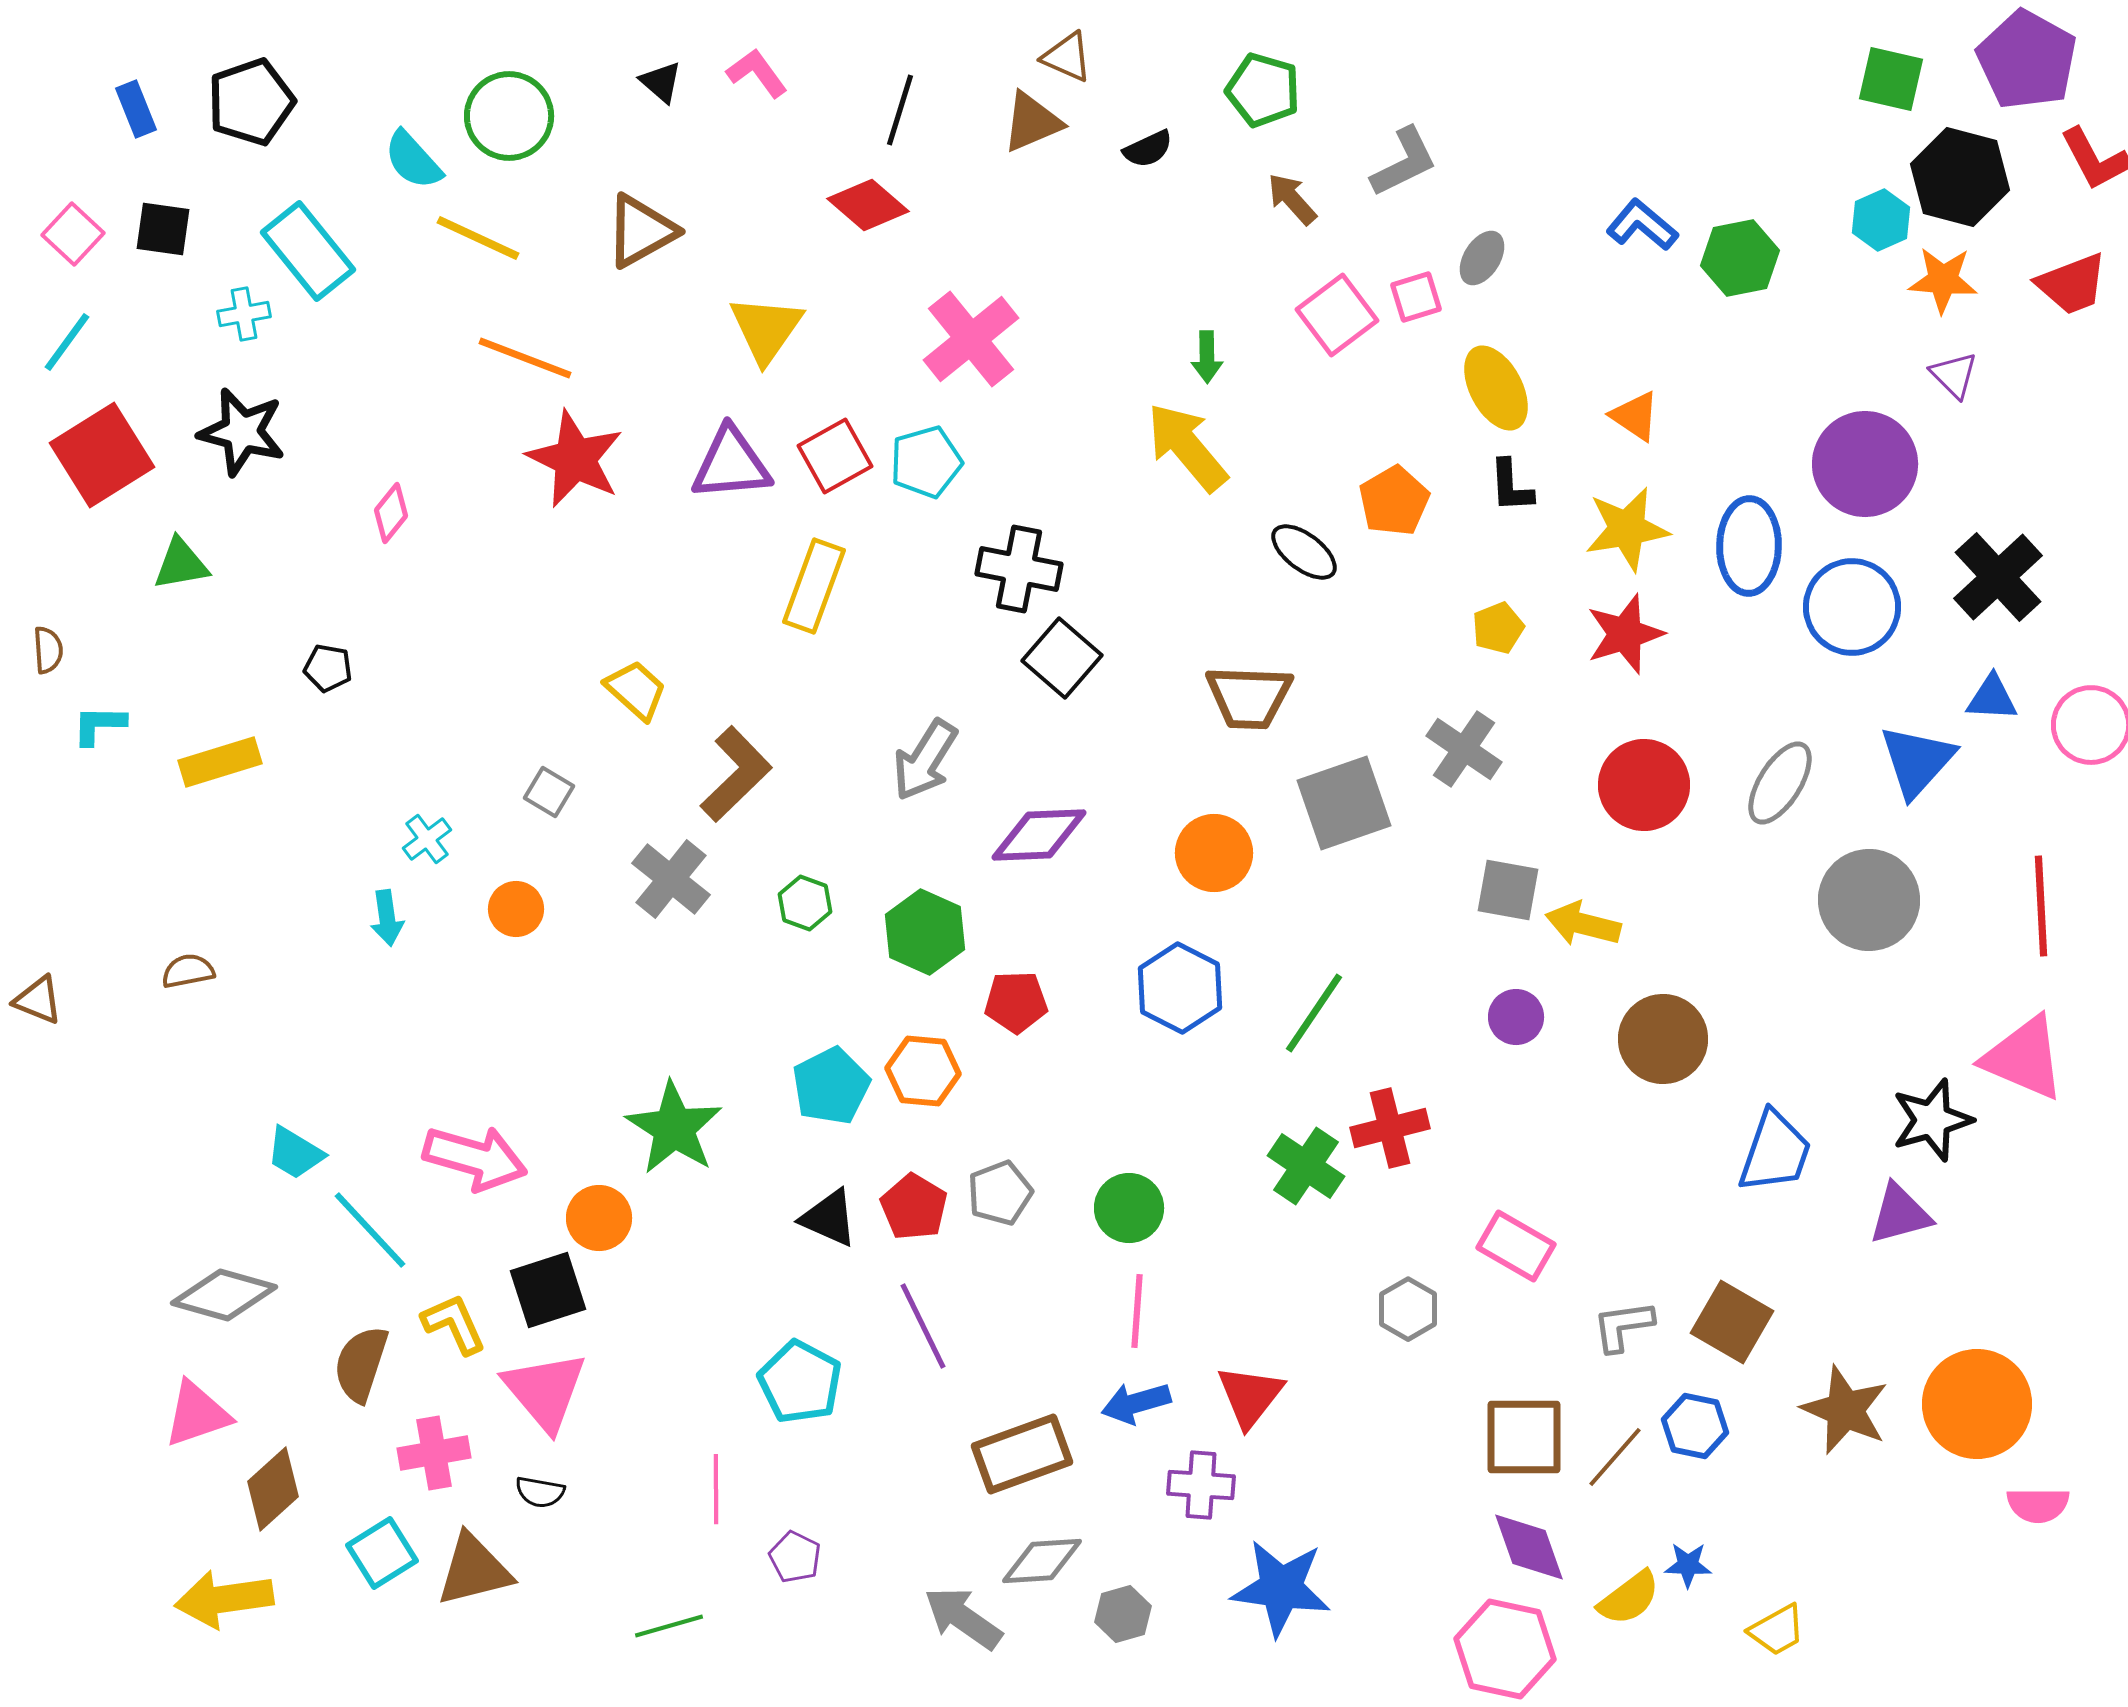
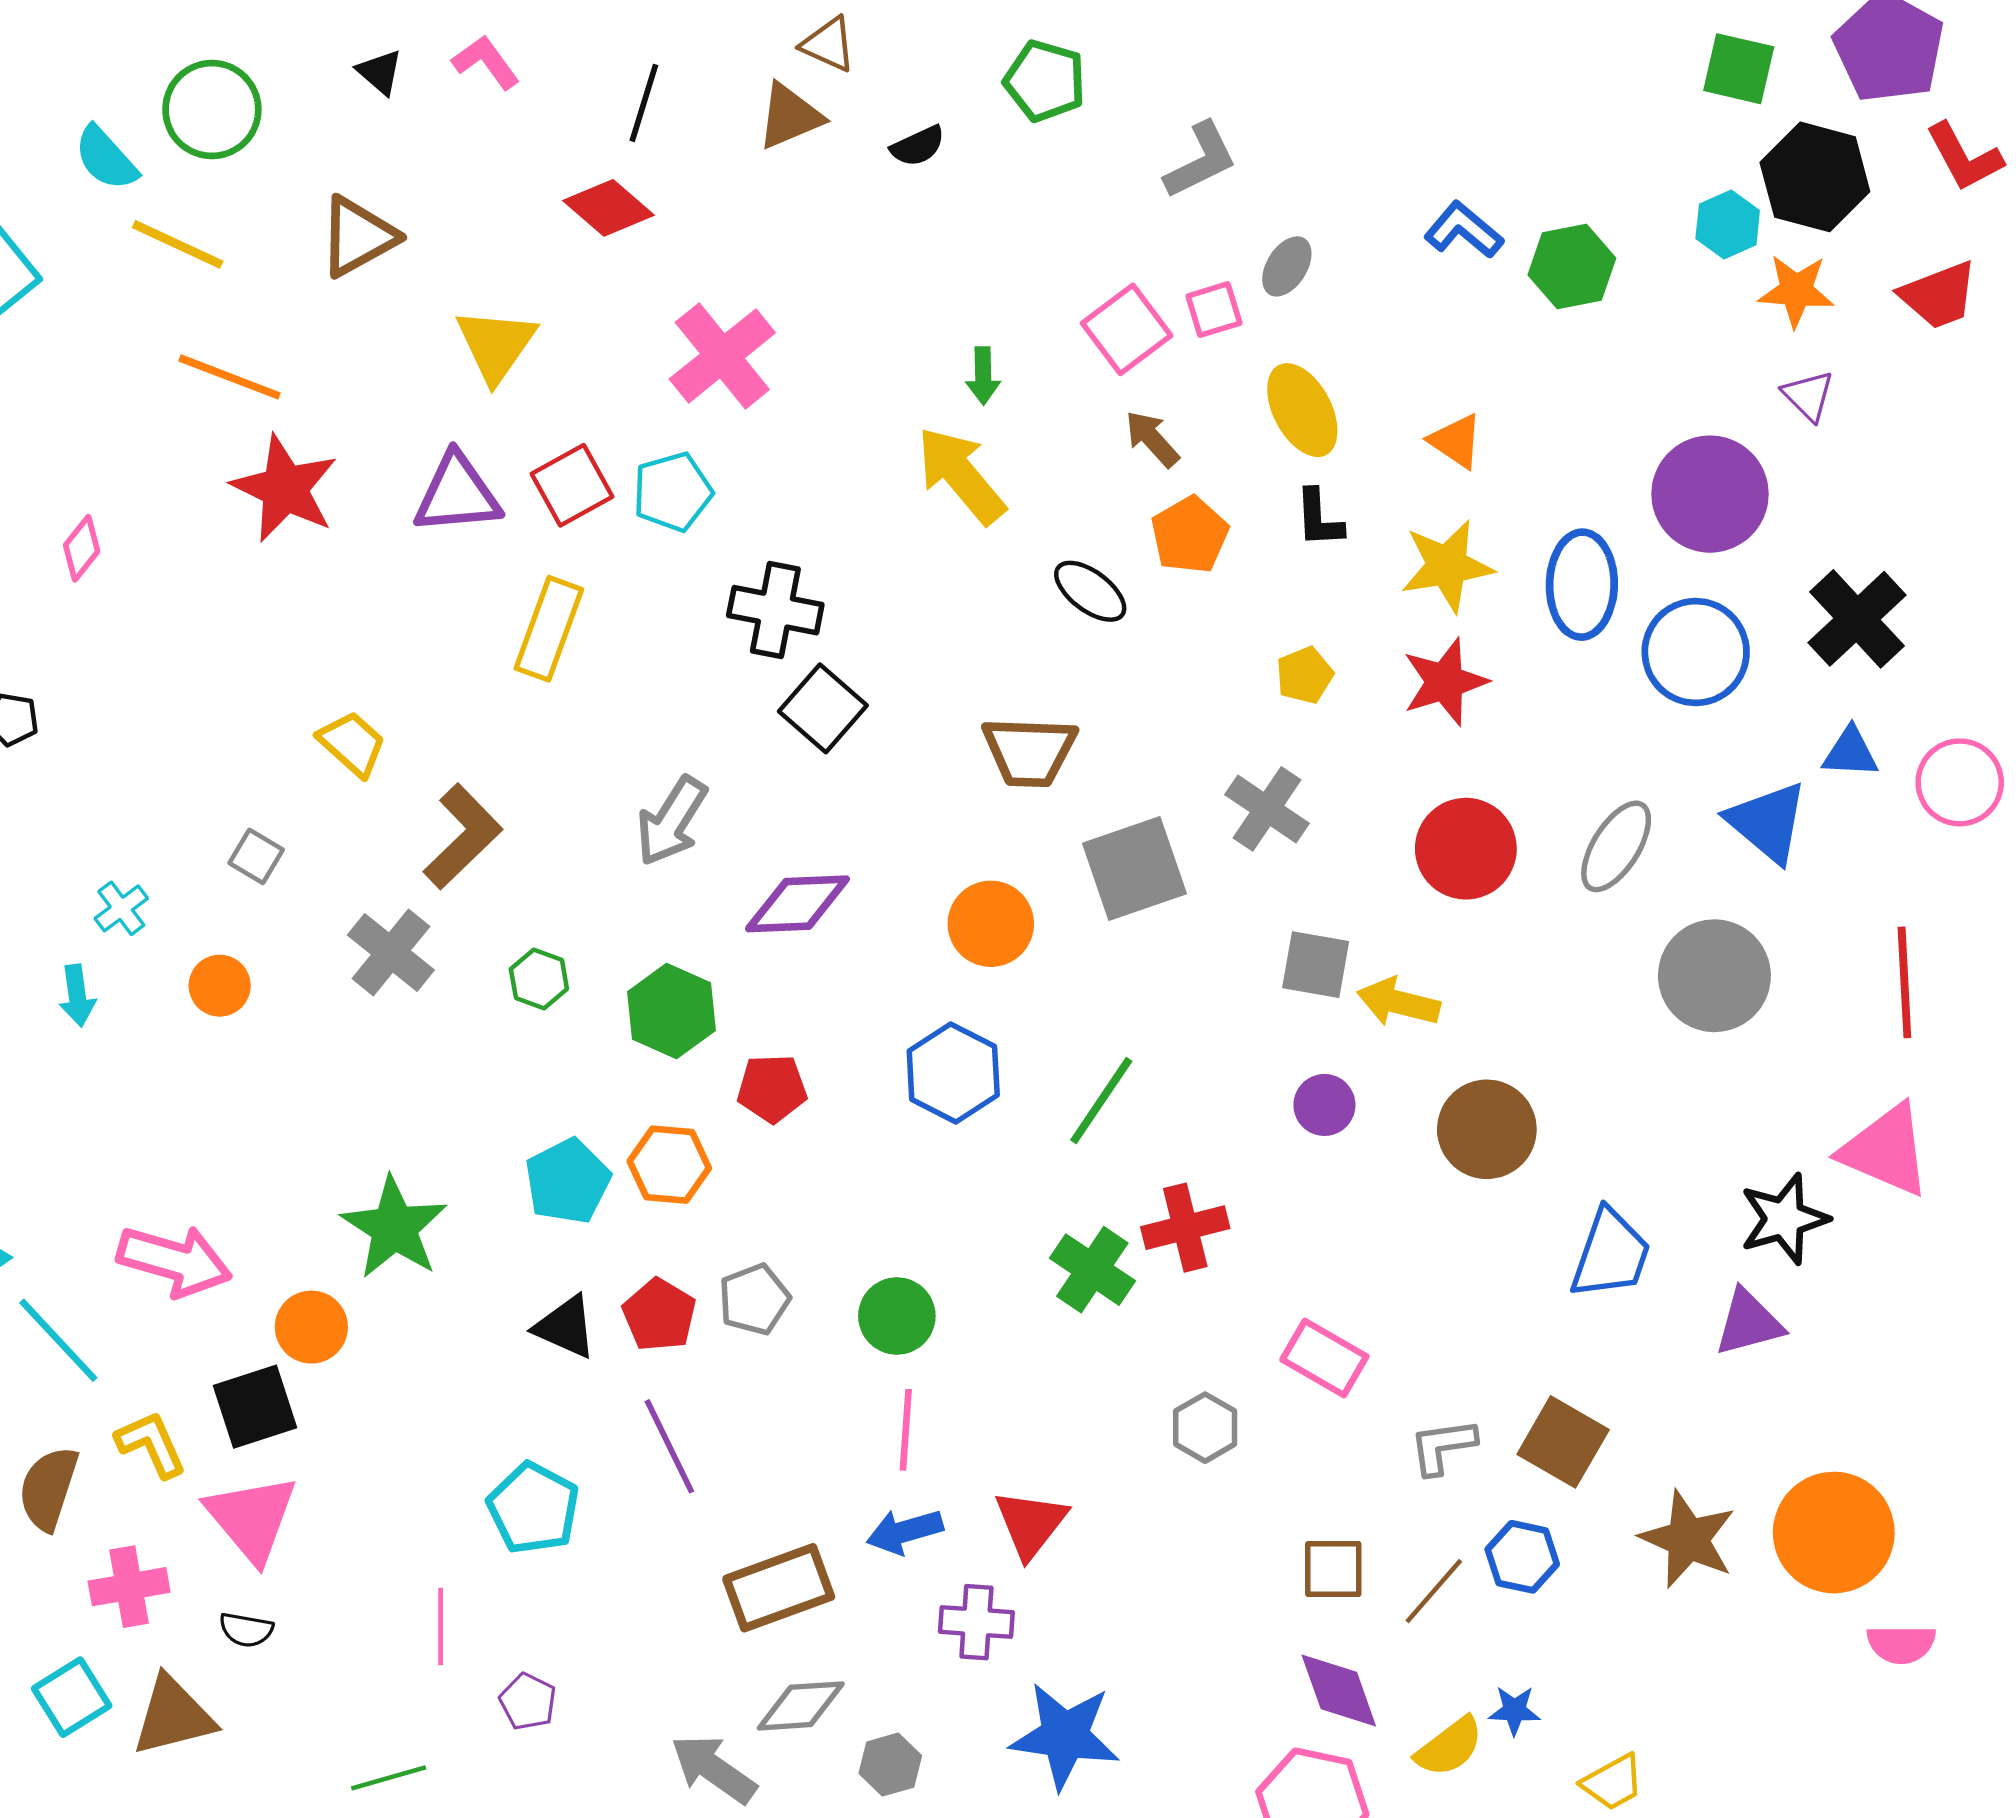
brown arrow: (1292, 199) -> (1152, 439), moved
blue triangle: (1917, 761) -> (1767, 822), turned -32
brown square: (1524, 1437) -> (1333, 1569), size x0.7

